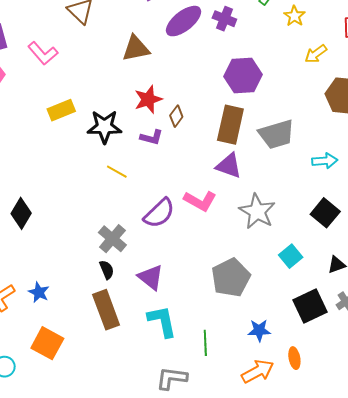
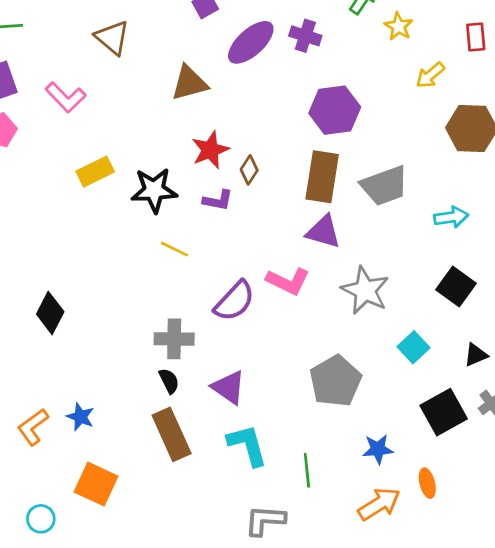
gray cross: (112, 239) -> (174, 339), turned -36

